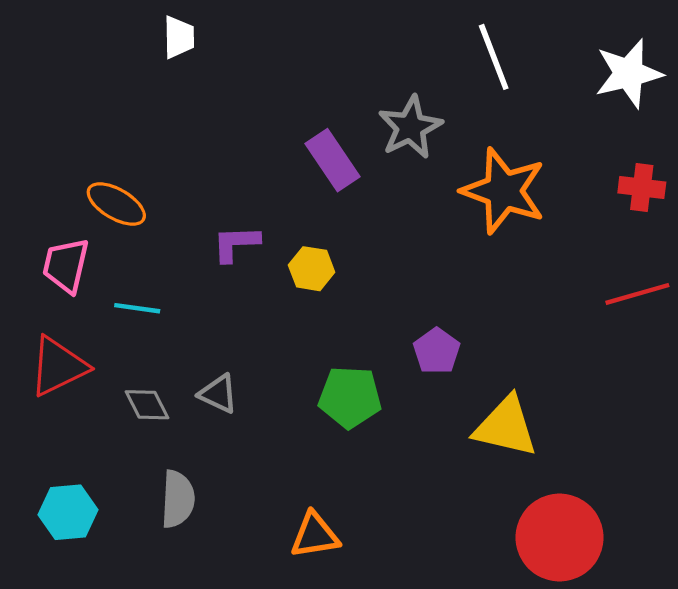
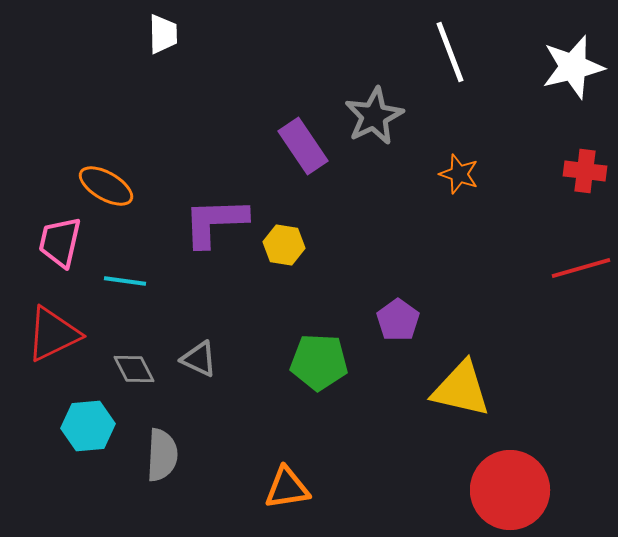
orange star: (504, 191) -> (459, 174), size x0.5
purple L-shape: (236, 243) -> (215, 222), size x1.5
cyan hexagon: (68, 512) -> (88, 426), moved

